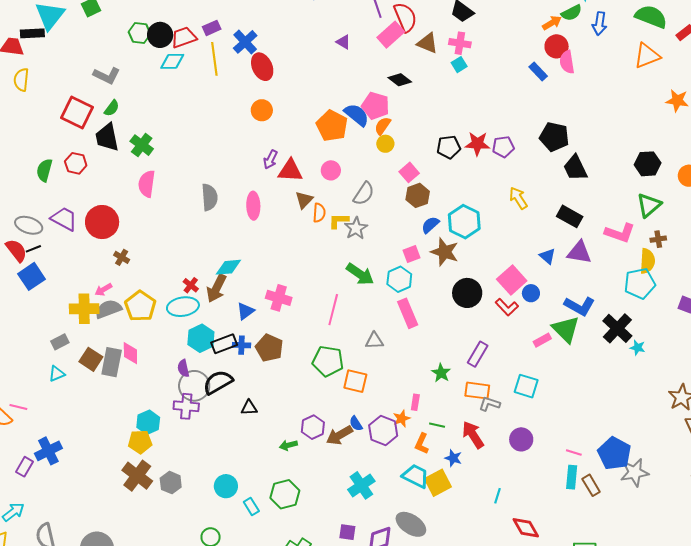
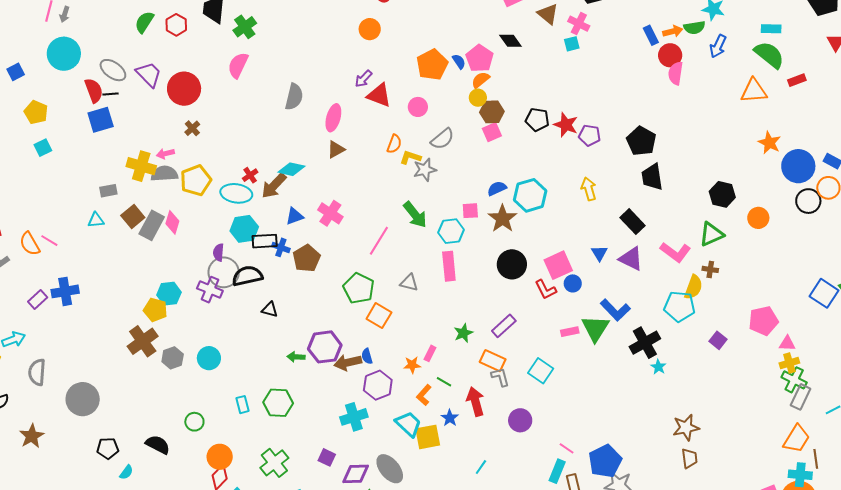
blue rectangle: (538, 72) -> (651, 35), moved
blue semicircle: (357, 115) -> (459, 61), size x0.6
brown hexagon: (418, 195) -> (492, 112), moved
brown triangle: (304, 200) -> (336, 149), moved
gray L-shape: (489, 404) -> (500, 377), turned 40
purple hexagon: (313, 427) -> (325, 347), size x1.4
purple hexagon: (383, 430) -> (378, 385), moved
cyan circle: (226, 486) -> (209, 358), moved

